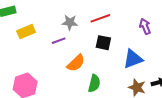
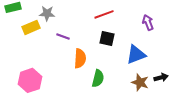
gray star: (70, 22) -> (47, 13), moved
purple line: (59, 41) -> (63, 36), turned 40
orange semicircle: (76, 63) -> (80, 58), turned -42

